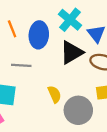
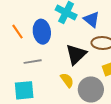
black triangle: (72, 52) -> (76, 54), moved

